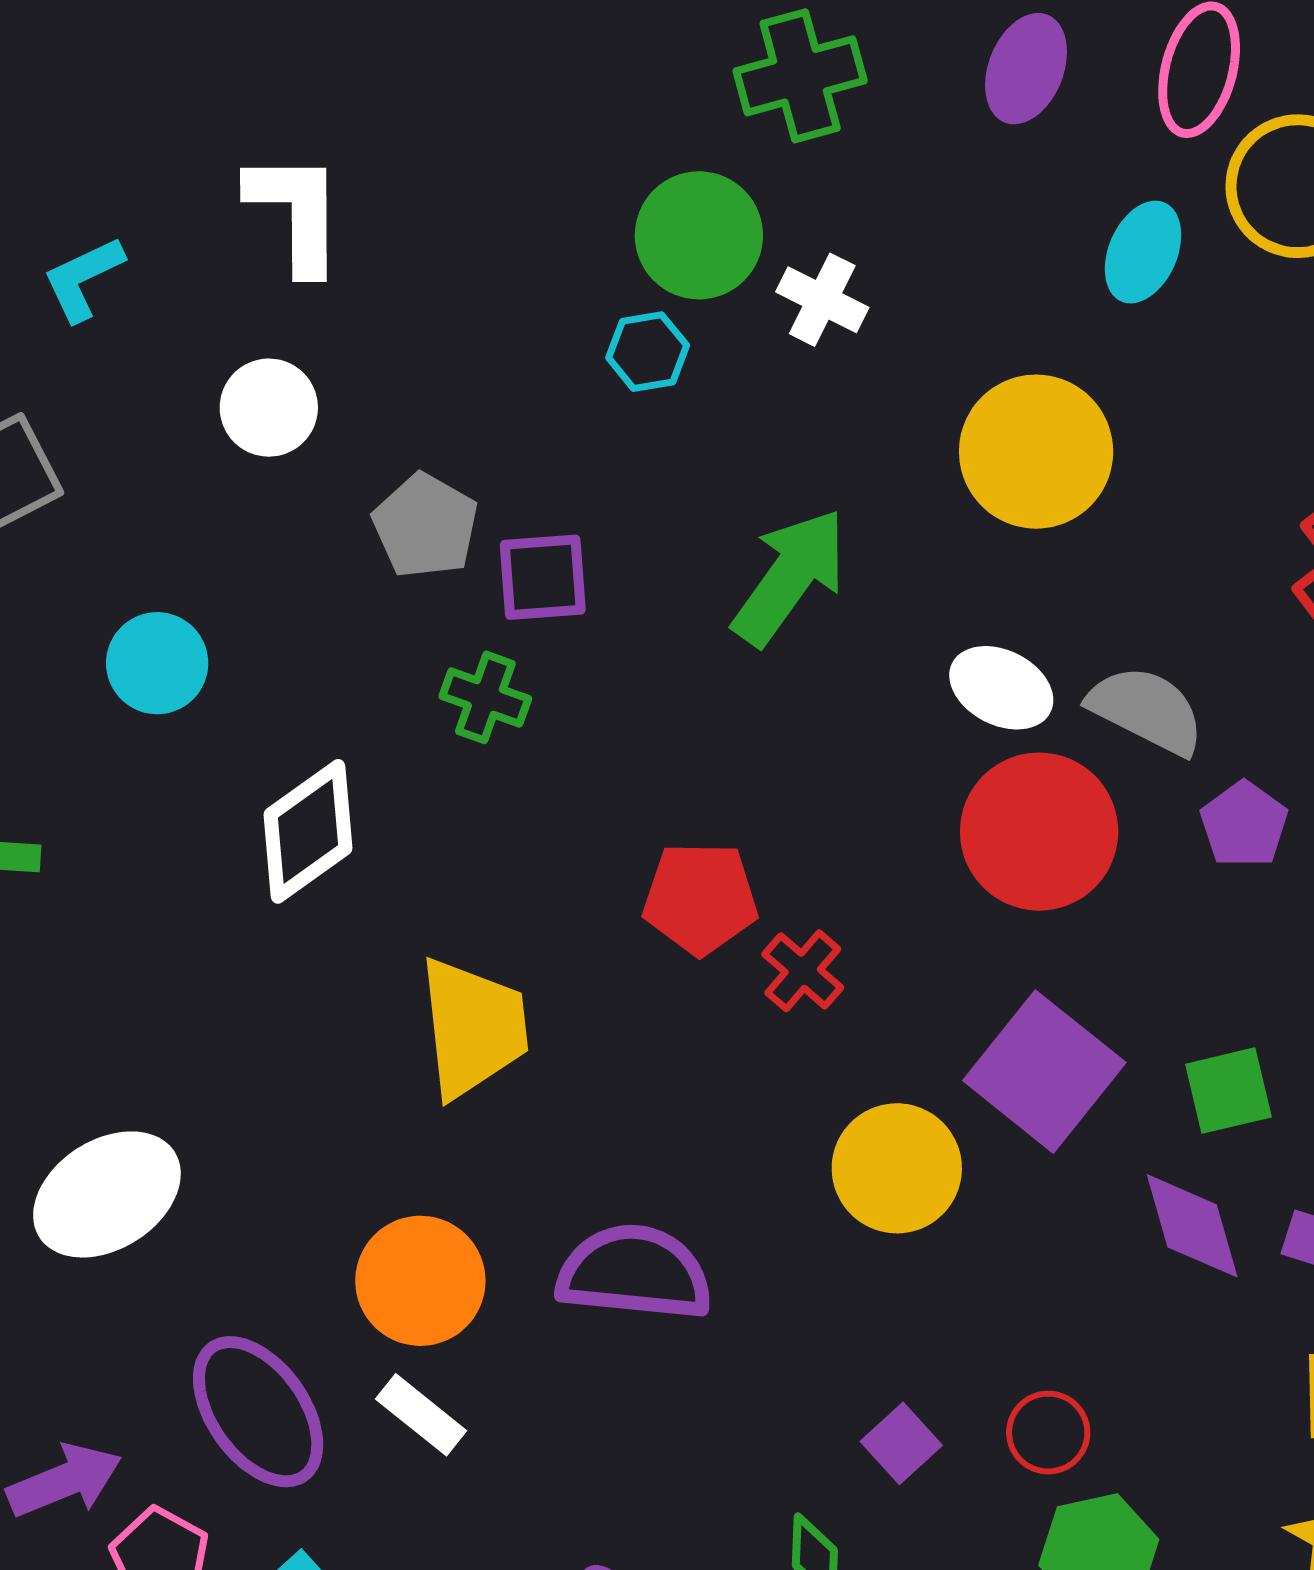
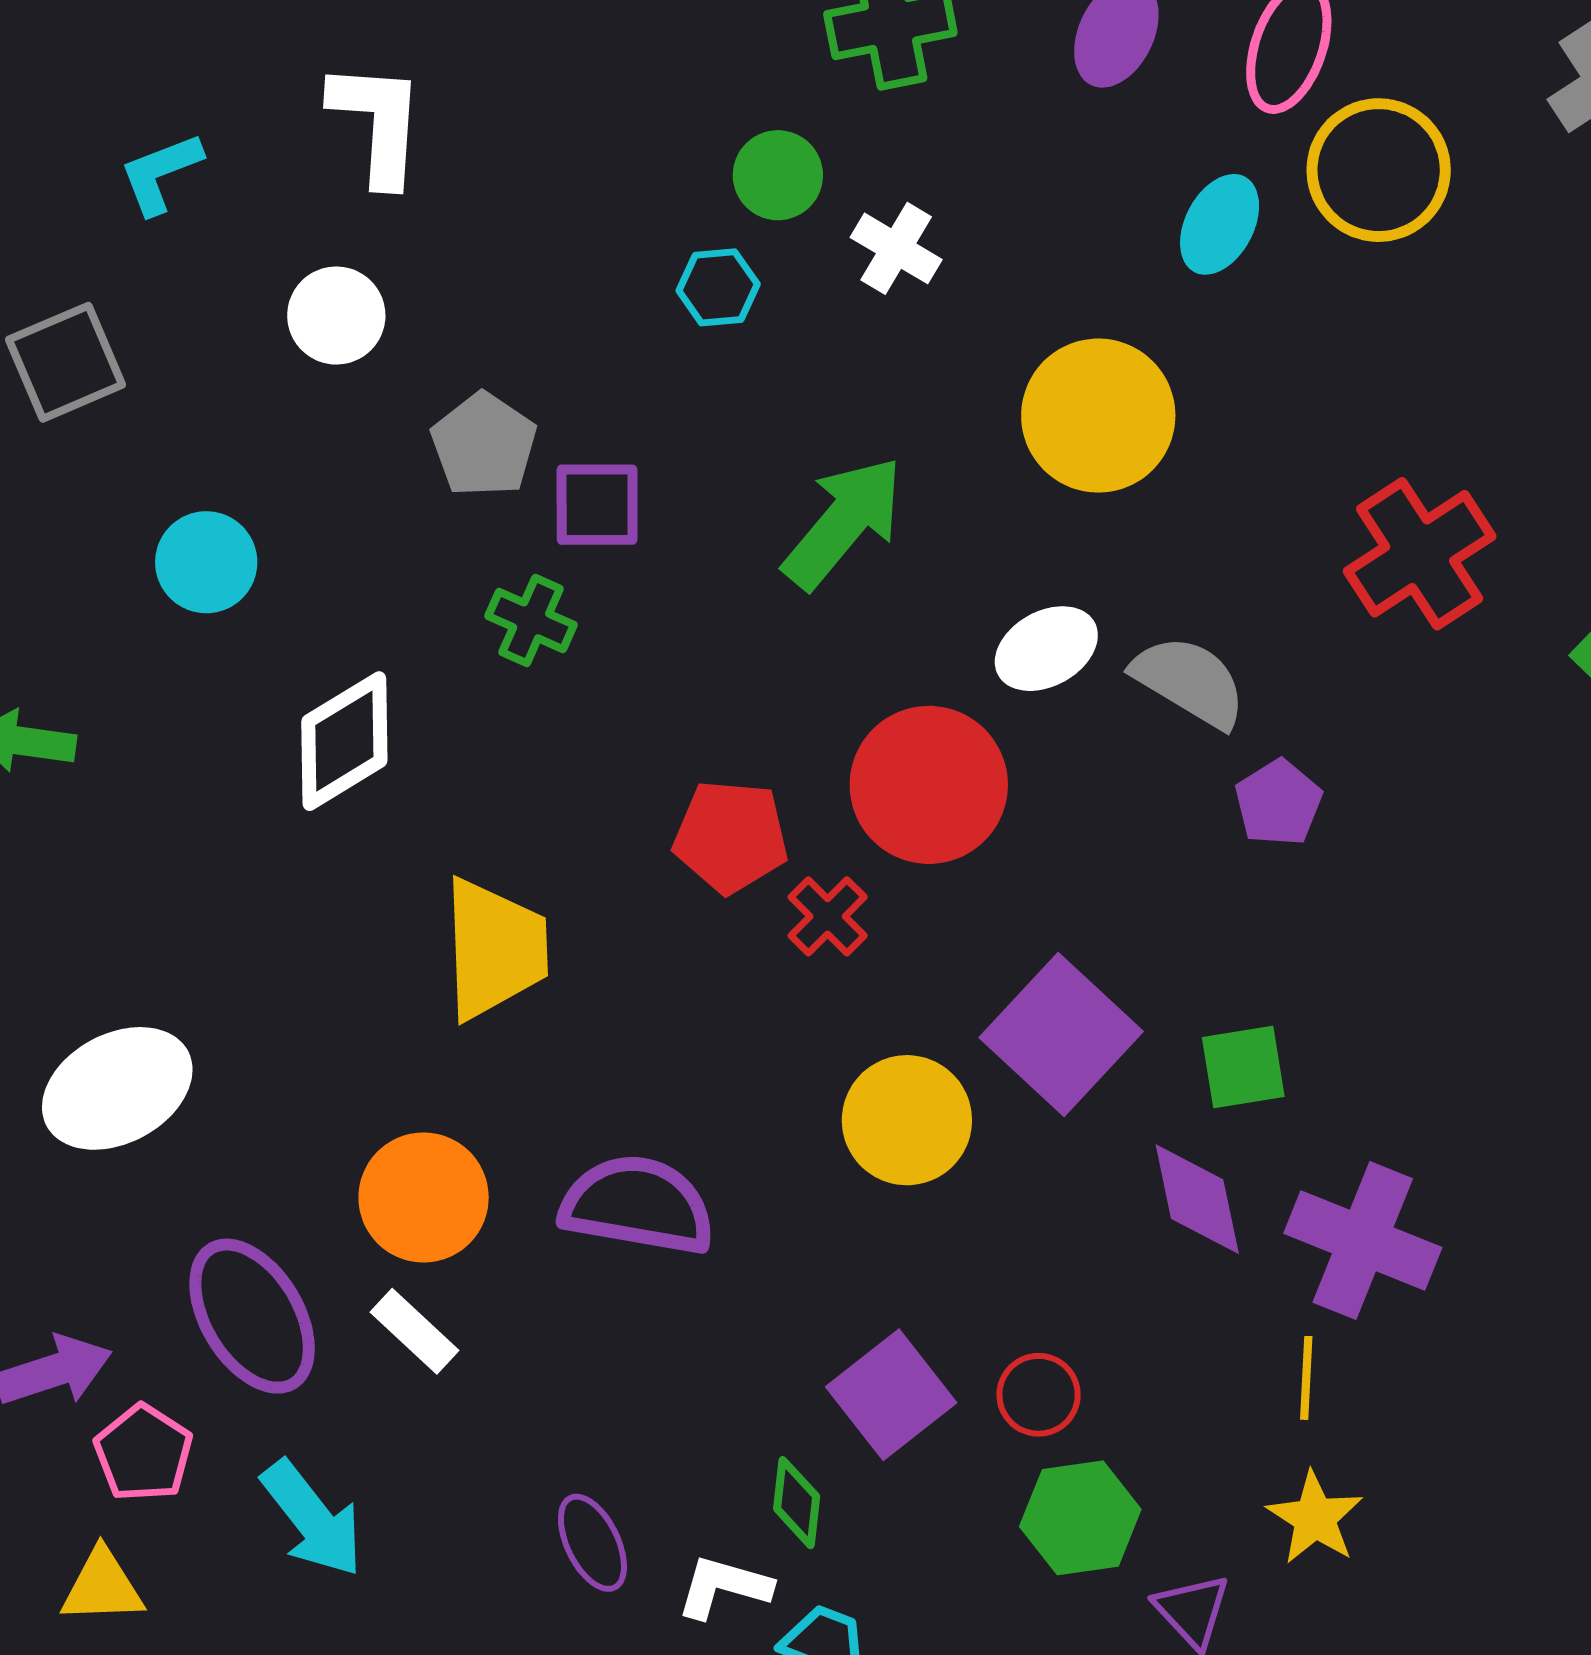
green circle: (699, 235) -> (778, 175), size x0.7
white ellipse: (1001, 688) -> (1046, 649), turned -60
red circle: (1039, 832) -> (929, 785), moved
purple square: (901, 1443) -> (891, 1395), size x1.6

